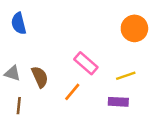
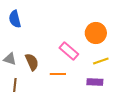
orange circle: (134, 28) -> (96, 33), moved
orange line: (72, 92) -> (58, 74), turned 49

